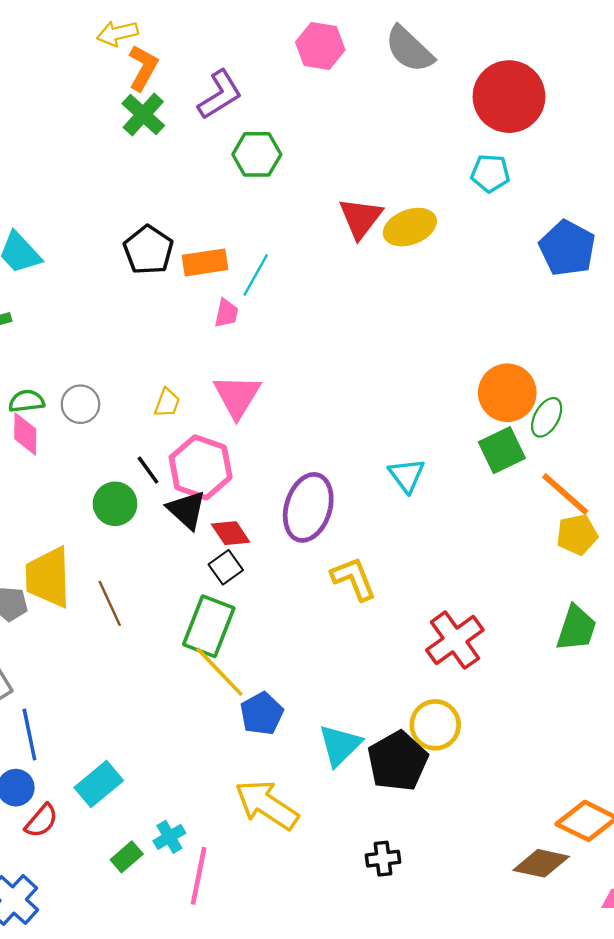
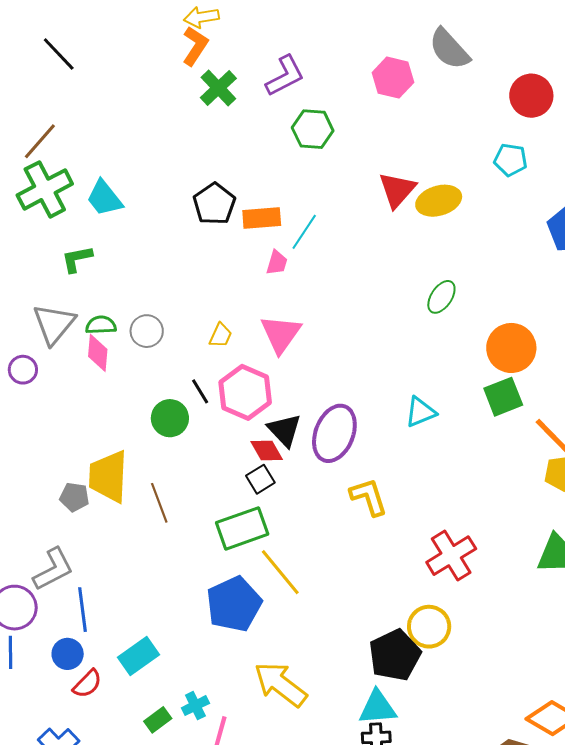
pink hexagon: (320, 46) -> (393, 78), moved
orange L-shape: (143, 68) -> (195, 46), moved
red circle: (509, 97) -> (531, 96), size x0.7
green ellipse: (547, 417) -> (441, 297), moved
cyan triangle: (407, 475) -> (420, 412), turned 40
black triangle: (187, 510) -> (285, 430), moved
green rectangle: (209, 626) -> (242, 528), turned 45
yellow line: (219, 672) -> (280, 572), moved
blue pentagon: (262, 714) -> (234, 604), moved, size x1.5
cyan triangle: (340, 745) -> (377, 707), moved, turned 36

